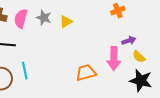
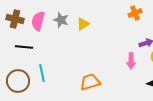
pink arrow: (114, 59) -> (131, 61), size x0.7
orange trapezoid: (86, 73) -> (90, 82), moved

